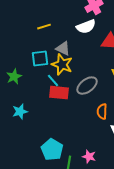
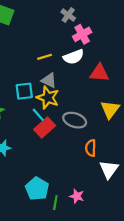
yellow line: (44, 27) -> (45, 57), moved
gray ellipse: (87, 86) -> (75, 120), turned 55
red rectangle: (59, 93) -> (45, 128), turned -48

